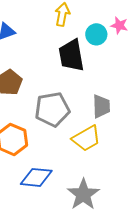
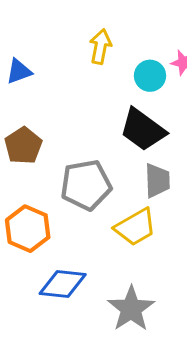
black trapezoid: (71, 55) -> (143, 130), moved, turned -44

